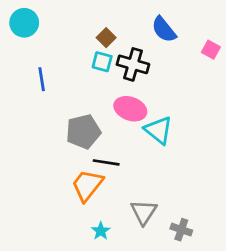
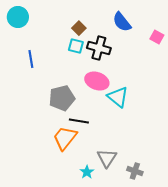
cyan star: (101, 231) -> (87, 172), moved

